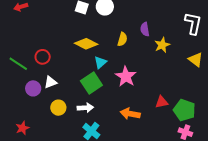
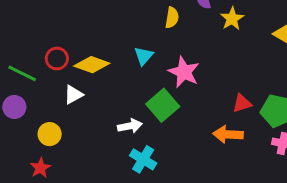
yellow diamond: (86, 44) -> (92, 65), moved
green square: (91, 83) -> (163, 105), moved
purple circle: (33, 88) -> (14, 107), moved
yellow circle: (58, 108) -> (50, 134), moved
orange arrow: (130, 114) -> (228, 134), moved

